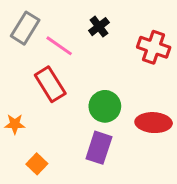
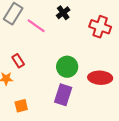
red rectangle: (50, 84) -> (18, 61), moved, size x0.6
orange square: (37, 164) -> (21, 106), turned 32

